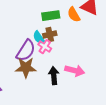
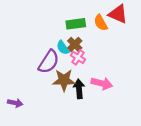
brown cross: (50, 35) -> (75, 44), turned -32
pink cross: (45, 47) -> (78, 57), moved
brown star: (26, 68) -> (64, 80), moved

